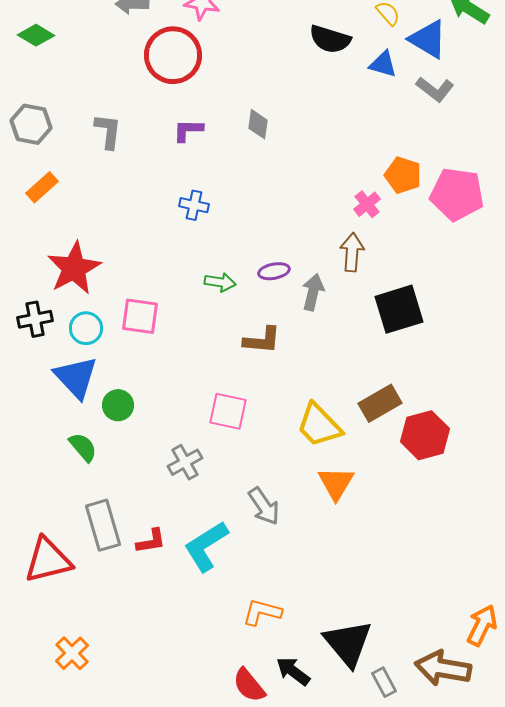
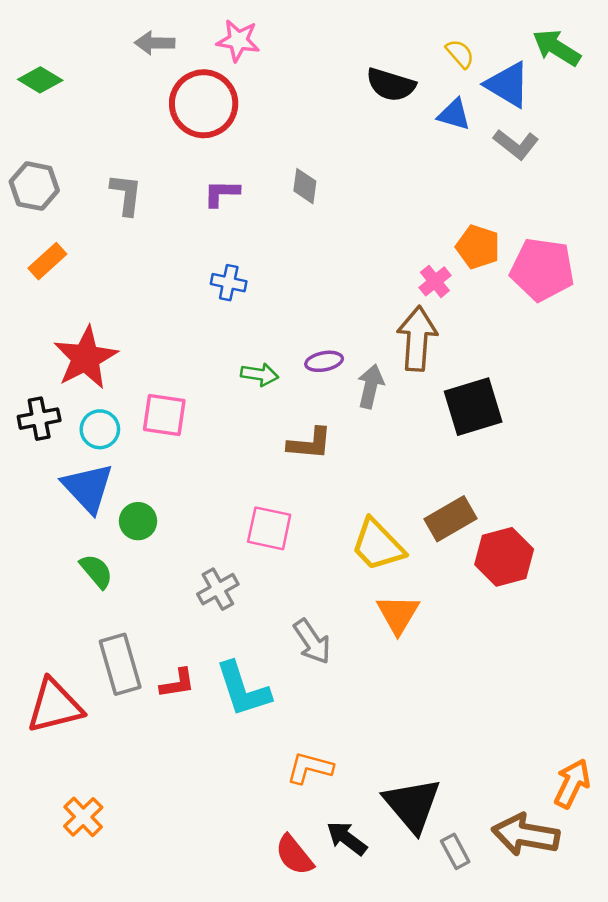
brown arrow: (352, 252) -> (417, 339), size x1.4
cyan L-shape: (206, 546) -> (243, 689), turned -76

